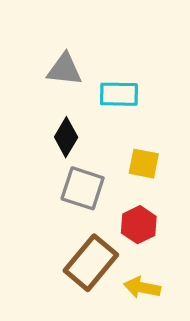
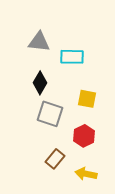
brown rectangle: (91, 263) -> (55, 159), size x0.6

